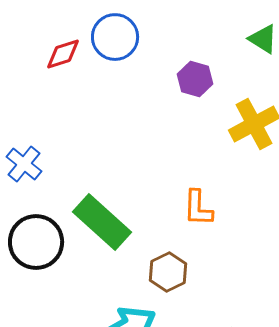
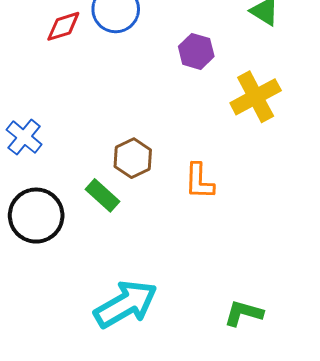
green rectangle: (102, 222) -> (103, 195), size x0.6
brown hexagon: (168, 272) -> (133, 158), moved

